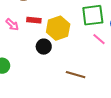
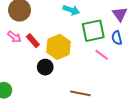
red rectangle: (34, 20) -> (33, 41), turned 48
pink arrow: (12, 25) -> (14, 37), moved

